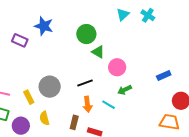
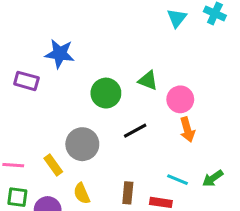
green circle: (86, 34) -> (106, 93), moved
green arrow: (125, 90) -> (213, 178), moved
orange arrow: (87, 104) -> (187, 130), moved
cyan line: (108, 105) -> (177, 180), moved

